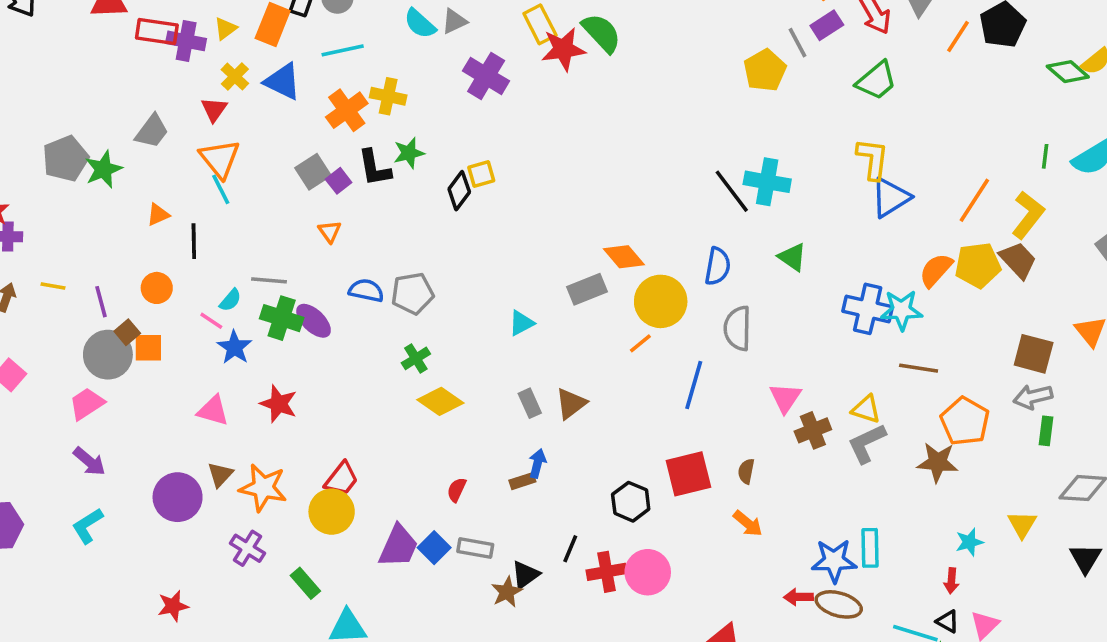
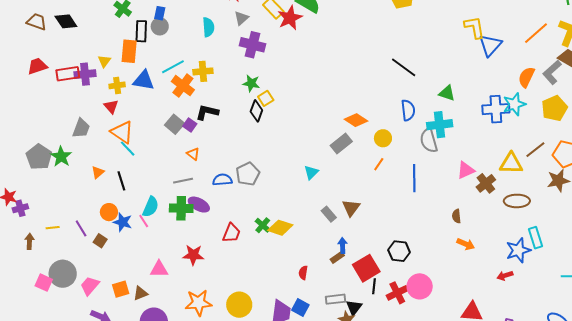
gray triangle: (454, 21) -> (241, 18), moved
cyan semicircle: (420, 24) -> (208, 27), turned -120
cyan line: (343, 50) -> (173, 67), moved
yellow cross: (235, 77) -> (117, 85), turned -35
green star: (409, 153) -> (251, 83), moved, turned -30
black L-shape: (374, 168) -> (207, 112), turned 130
cyan cross: (767, 182) -> (440, 125), moved
orange line: (974, 200) -> (536, 33), turned 32
yellow pentagon: (978, 265) -> (554, 108), moved
gray line: (269, 280) -> (183, 181), moved
cyan semicircle: (230, 300) -> (151, 207), size x1.5
yellow circle: (661, 301) -> (383, 138), size x0.6
pink line: (211, 321) -> (144, 221), turned 40
blue star: (234, 347) -> (123, 222), moved
orange square: (148, 348) -> (121, 289), moved
gray circle: (108, 355) -> (63, 274), moved
green cross: (416, 358) -> (263, 225), moved
brown line: (919, 368) -> (535, 150), moved, turned -30
pink triangle: (785, 398) -> (466, 170), turned 48
yellow triangle: (866, 409) -> (511, 163), size x1.4
gray L-shape: (867, 443) -> (552, 72), moved
brown triangle: (220, 474) -> (140, 293), moved, turned 42
red square: (688, 474) -> (366, 268), moved
red trapezoid: (342, 479) -> (231, 233), moved
gray rectangle: (475, 548) -> (336, 299), moved
brown ellipse: (839, 604) -> (517, 201), moved

